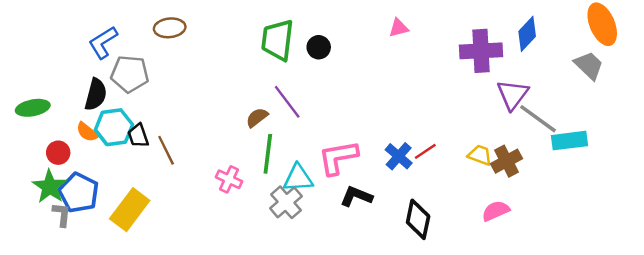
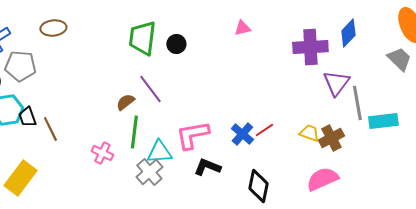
gray line: (538, 119) -> (357, 103), turned 44
pink semicircle: (496, 211) -> (322, 179), size x1.4

